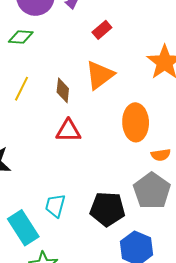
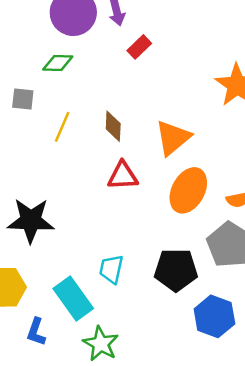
red rectangle: (102, 30) -> (139, 47), moved
orange triangle: (100, 75) -> (173, 138), moved
orange ellipse: (136, 122) -> (188, 190), moved, turned 33

